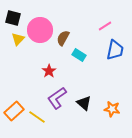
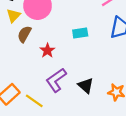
brown semicircle: (63, 38) -> (24, 34), moved
cyan rectangle: (79, 55) -> (80, 33), turned -40

